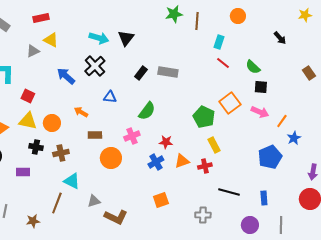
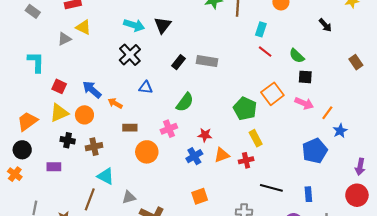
blue arrow: (66, 76) -> (92, 90), moved
yellow triangle: (28, 121) -> (59, 113), turned -36

